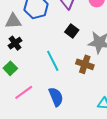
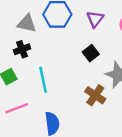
cyan line: (53, 61) -> (43, 80), moved

